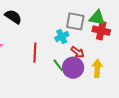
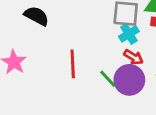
cyan cross: (62, 37) -> (129, 34), moved

